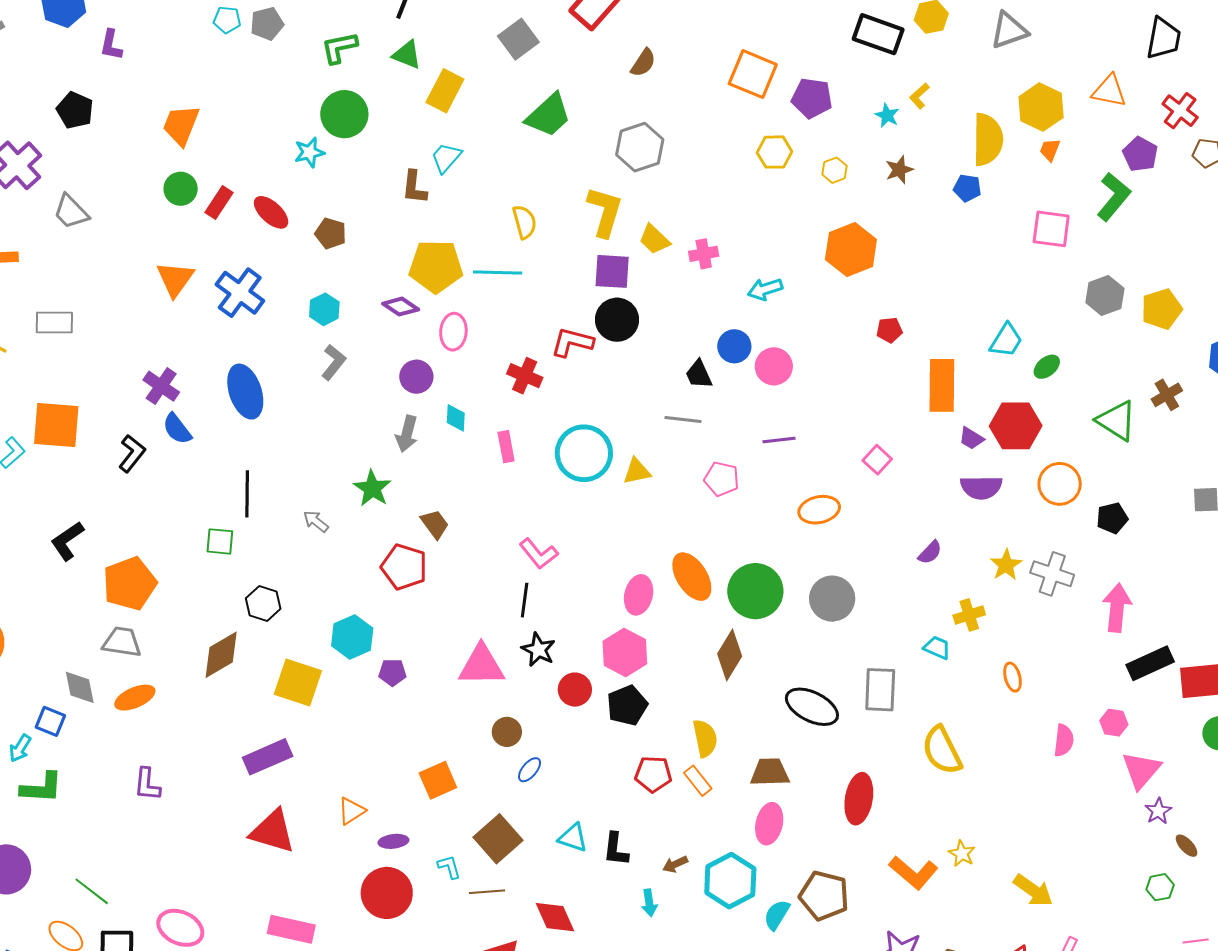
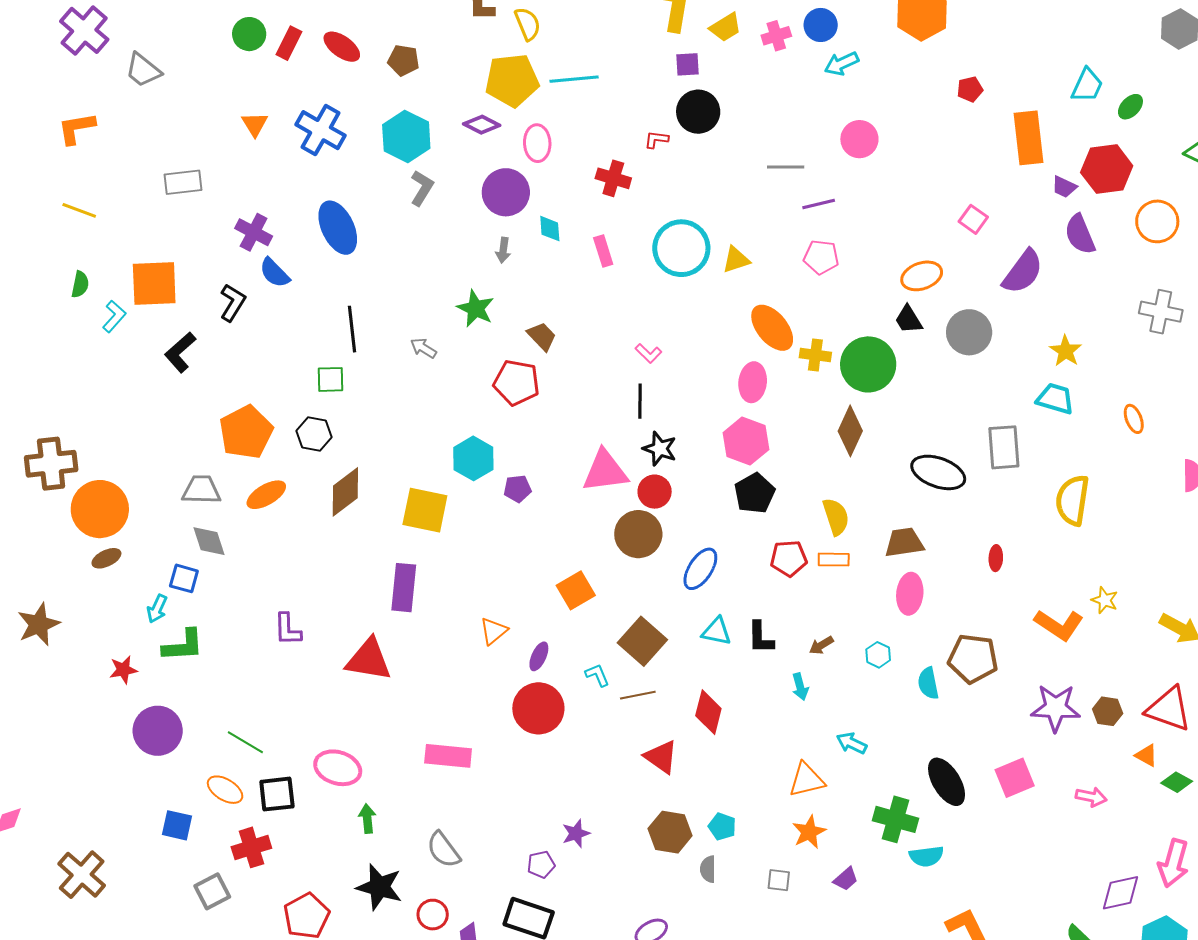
yellow semicircle: (524, 222) -> (528, 24), moved
yellow trapezoid: (654, 239) -> (726, 27), turned -68
purple square: (612, 271) -> (687, 64), size x0.7
orange triangle: (175, 279) -> (255, 124), size x0.7
cyan hexagon: (324, 309) -> (406, 136), size x1.6
gray rectangle: (54, 323) -> (183, 182), moved
red L-shape: (572, 342) -> (656, 139), size x0.6
blue circle: (734, 346) -> (821, 25), moved
black trapezoid: (699, 374) -> (908, 320), moved
purple circle: (416, 377) -> (506, 192), size x1.4
gray line: (683, 420) -> (786, 167), moved
gray arrow: (407, 434) -> (503, 250), size x0.7
purple line: (779, 440) -> (819, 204), moved
purple semicircle: (981, 487) -> (1080, 234), turned 75
black L-shape: (67, 541) -> (180, 352), moved
purple semicircle: (930, 553) -> (1023, 272), moved, size x1.8
pink L-shape: (539, 554) -> (648, 353), size x0.7
yellow star: (1006, 565) -> (1066, 351), moved
orange ellipse: (692, 577) -> (772, 328), moved
gray circle: (832, 599) -> (969, 332), moved
black hexagon: (263, 603) -> (314, 434), moved
yellow cross: (969, 615) -> (815, 355), moved, turned 32
gray trapezoid: (122, 642) -> (201, 490), moved
cyan trapezoid: (937, 648) -> (1055, 399), size x1.4
red circle: (575, 690) -> (655, 492), moved
orange ellipse: (135, 698) -> (266, 495), moved
brown circle: (507, 732) -> (638, 534), size x1.6
yellow semicircle: (942, 750) -> (1072, 500), turned 42
purple rectangle: (268, 757) -> (404, 588), turned -54
blue ellipse: (530, 770) -> (700, 569), moved, size x1.6
orange rectangle: (698, 781) -> (834, 560), turned -44
red ellipse: (859, 799) -> (996, 558), size x0.5
red triangle: (273, 831) -> (369, 660), moved
purple ellipse: (393, 841) -> (539, 656), turned -52
cyan hexagon: (730, 881) -> (878, 655), size x0.5
cyan semicircle: (777, 915) -> (928, 683), turned -36
red diamond: (555, 917) -> (708, 712), turned 45

